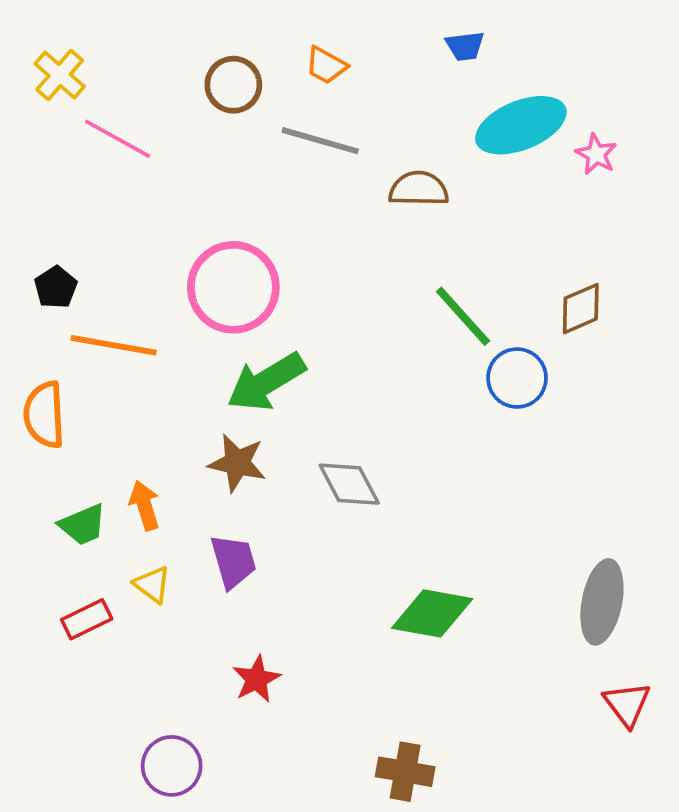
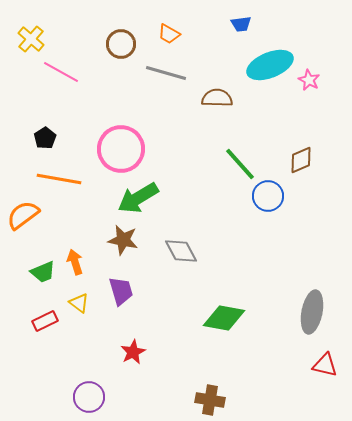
black pentagon: (56, 287) -> (45, 138), moved
orange semicircle: (44, 415) -> (23, 215), turned 56
red triangle: (627, 704) -> (325, 365), turned -40

